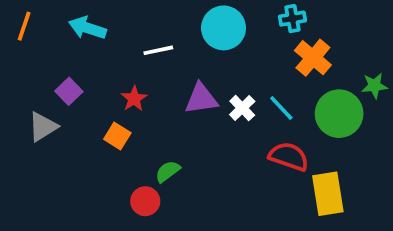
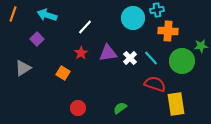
cyan circle: (224, 28) -> (133, 18), moved
white line: (158, 50) -> (85, 27), turned -35
orange cross: (313, 58) -> (168, 31), turned -36
purple square: (69, 91) -> (37, 39), moved
red star: (134, 99) -> (81, 53), moved
green semicircle: (168, 171) -> (120, 108), moved

